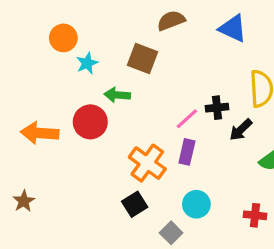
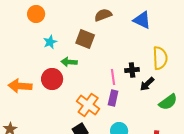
orange circle: (63, 38) -> (36, 14), moved
pink line: (187, 119) -> (113, 77), turned -56

